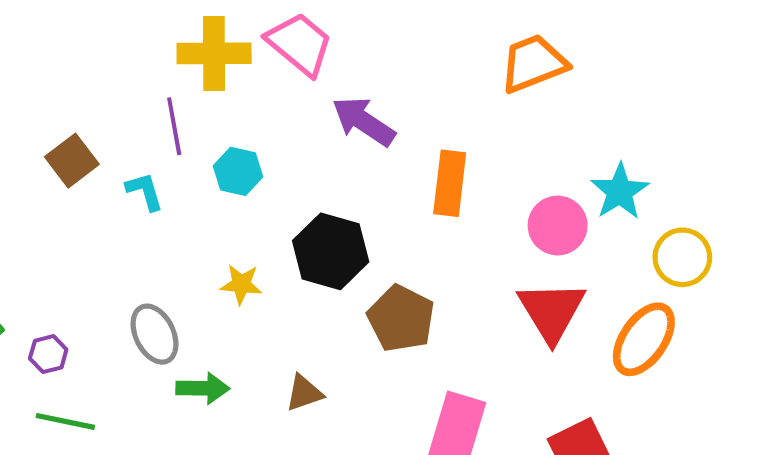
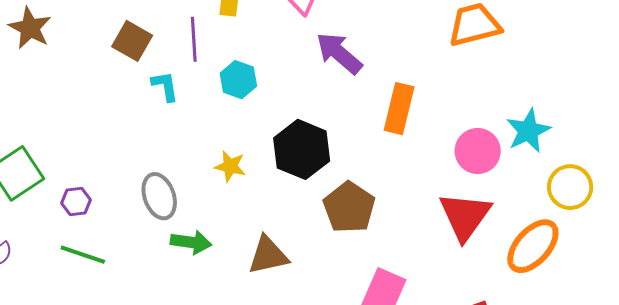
brown square: (72, 161) -> (132, 41), moved, turned -30
brown triangle: (304, 393) -> (268, 255), size x1.4

